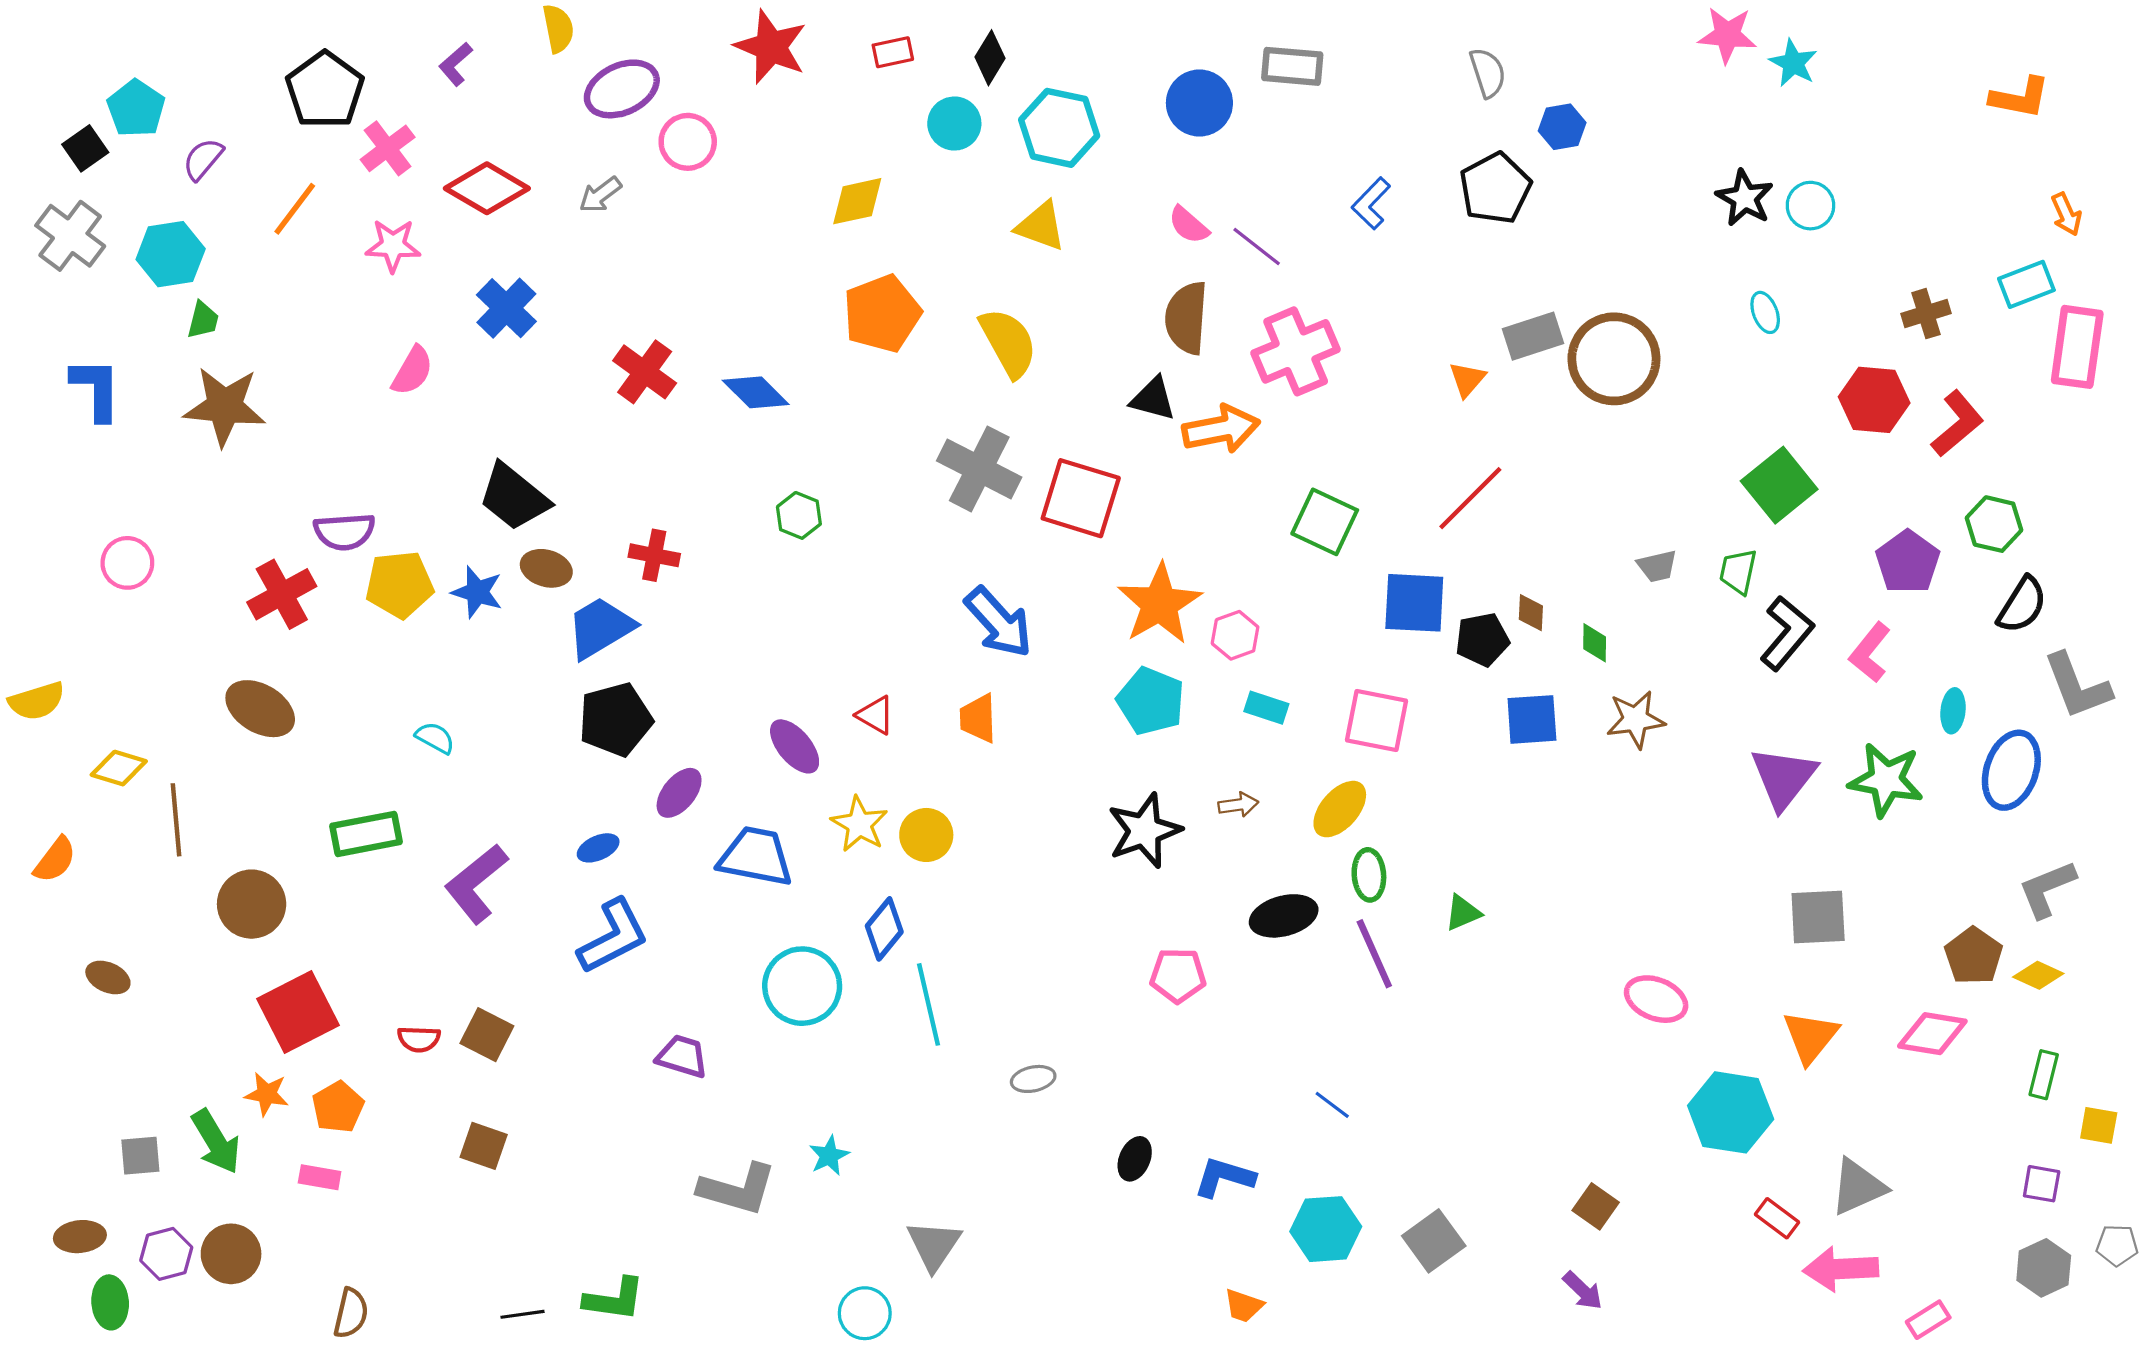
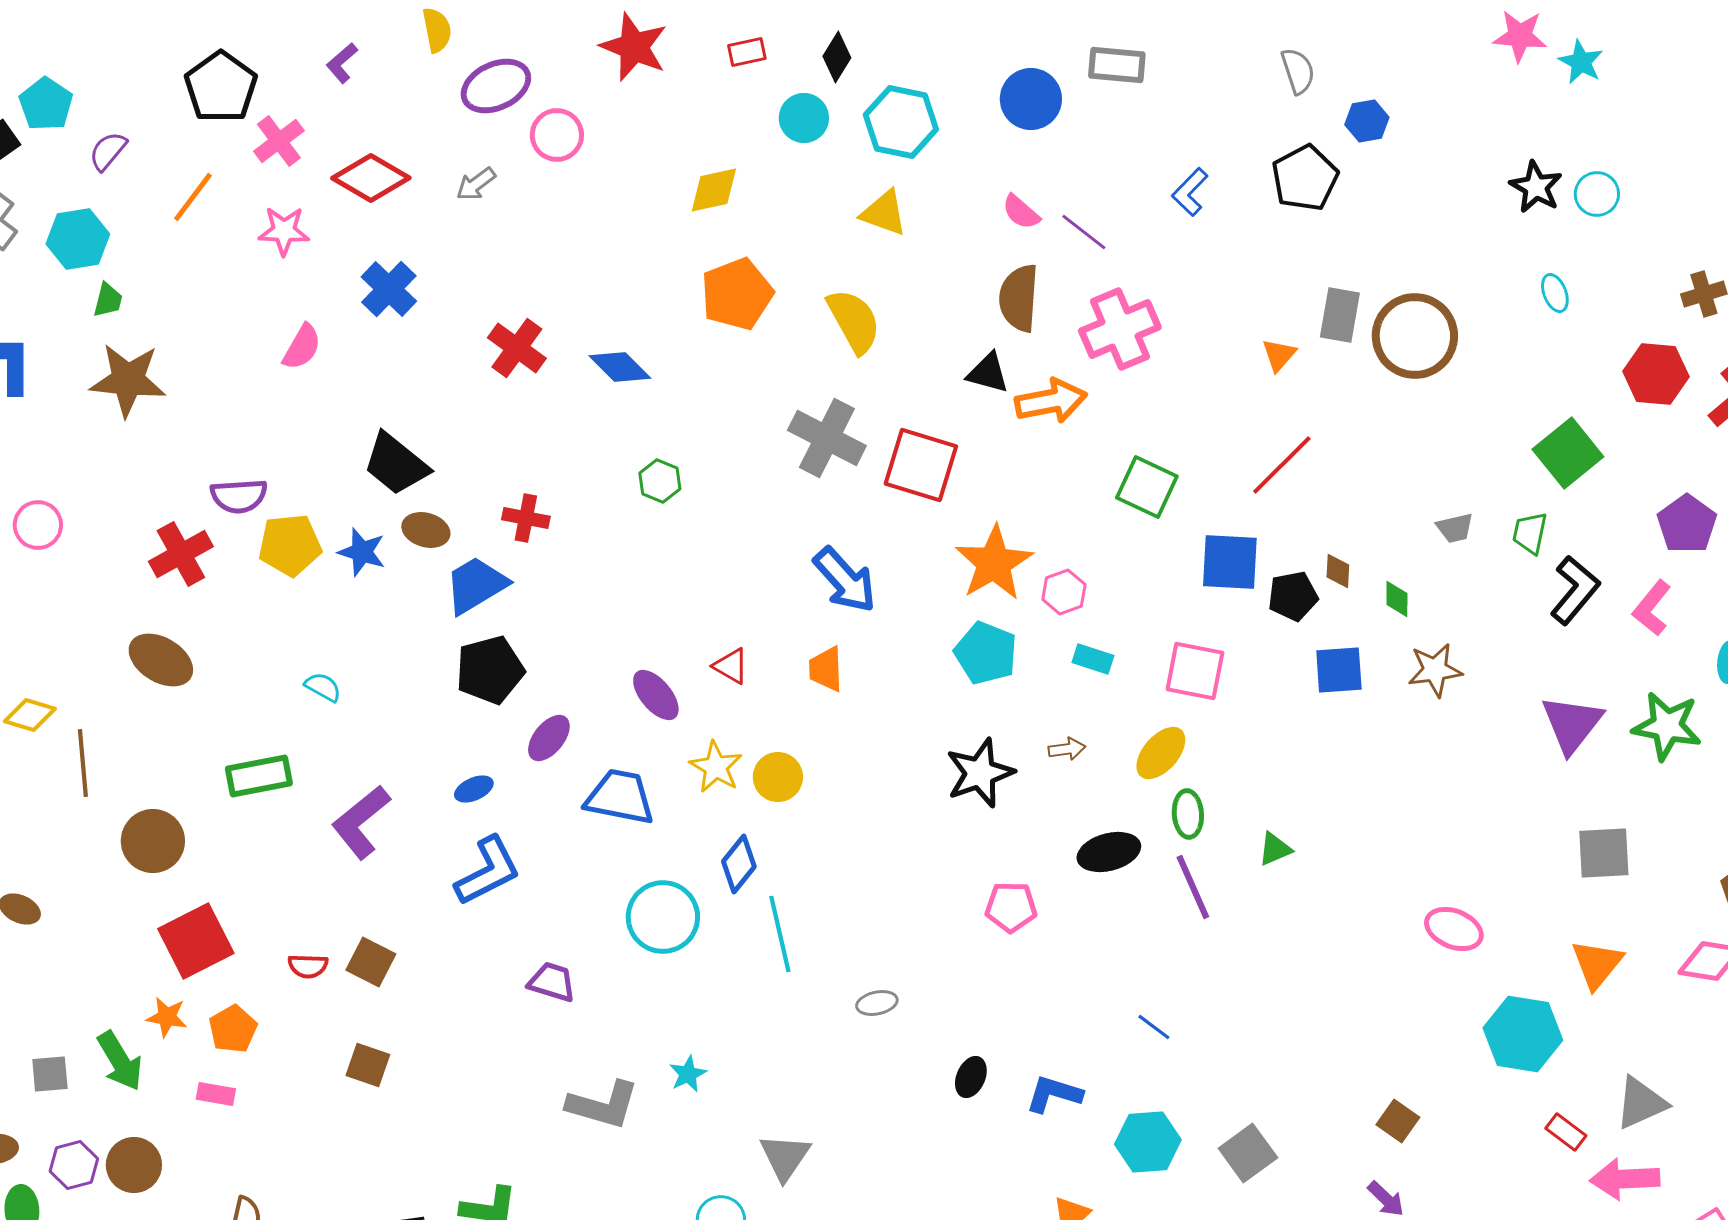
gray rectangle: (1533, 336) -> (1340, 315), turned -62

